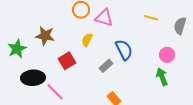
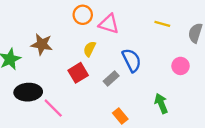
red square: (67, 61) -> (78, 73), moved
green arrow: (162, 77) -> (161, 103), moved

